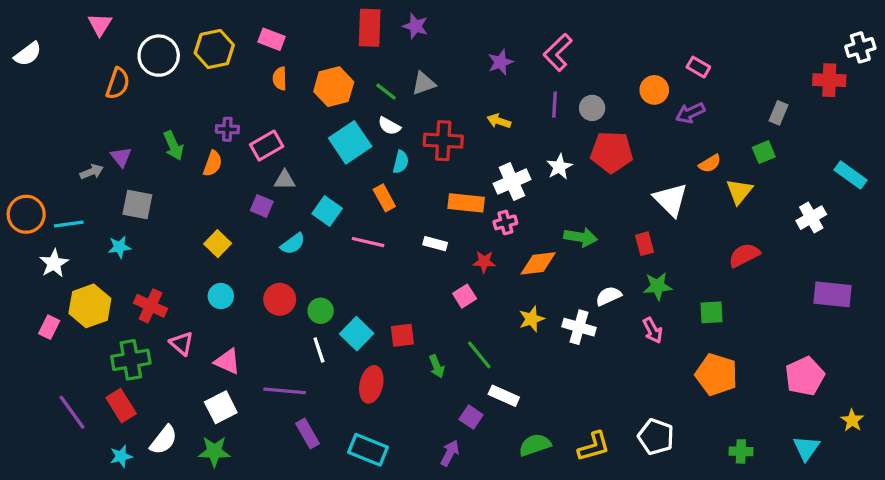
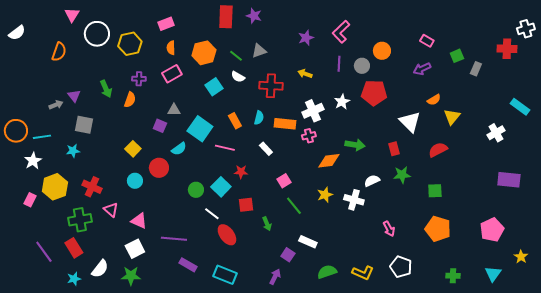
pink triangle: (100, 25) -> (72, 15), moved
pink rectangle: (272, 39) -> (166, 24), turned -42
yellow hexagon: (214, 49) -> (130, 44), moved
orange semicircle: (118, 83) -> (59, 52), moved
orange circle: (654, 90) -> (382, 51), moved
cyan square: (350, 142) -> (214, 87), size x0.7
pink rectangle: (267, 146) -> (172, 74), moved
green square: (764, 152) -> (457, 56), moved
cyan semicircle: (401, 162) -> (259, 118), moved
cyan square: (327, 211) -> (200, 129), size x1.4
white rectangle: (435, 244) -> (266, 149), turned 32
red semicircle: (744, 255) -> (438, 150), moved
red star: (484, 262) -> (241, 172), moved
red circle: (280, 299) -> (159, 168), moved
pink arrow: (653, 330) -> (389, 229), moved
cyan square: (357, 334) -> (221, 187), moved
white line: (319, 350) -> (212, 214), moved, turned -35
green line: (479, 355) -> (294, 206), moved
red ellipse: (371, 384) -> (227, 235), turned -50
purple rectangle: (307, 433) -> (188, 265), turned -30
yellow L-shape: (594, 447) -> (363, 273), turned 40

